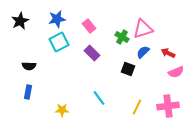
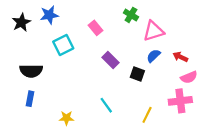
blue star: (57, 19) -> (49, 15), moved
green cross: (122, 37) -> (131, 15), moved
purple rectangle: (92, 53) -> (111, 60), moved
black semicircle: (29, 66) -> (31, 71), size x1.5
pink cross: (168, 106) -> (180, 101), moved

